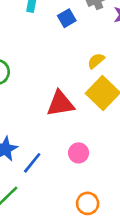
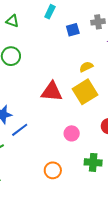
pink circle: (79, 153) -> (72, 133), moved

